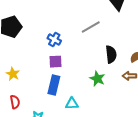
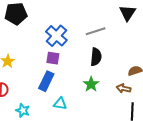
blue cross: (54, 39) -> (56, 36), size x1.5
black semicircle: (111, 54) -> (96, 57), moved

